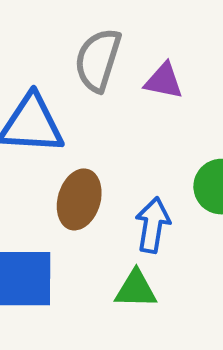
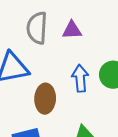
blue arrow: (153, 225) -> (80, 78), moved

